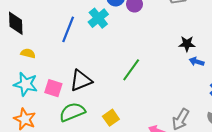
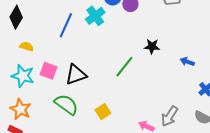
black diamond: (16, 23) -> (16, 17), turned 30
black star: (187, 44) -> (152, 46), moved
pink square: (53, 88) -> (49, 71), moved
green semicircle: (72, 112) -> (66, 104), turned 55

